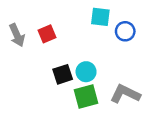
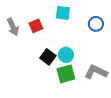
cyan square: (100, 17) -> (63, 13), moved
black square: (63, 74) -> (48, 57), turned -35

